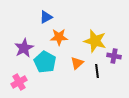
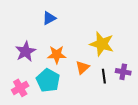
orange star: (59, 37) -> (57, 55), moved
purple cross: (114, 56) -> (123, 72), moved
cyan pentagon: (45, 62) -> (48, 80), moved

